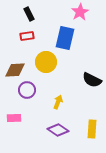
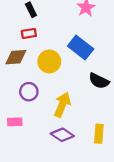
blue rectangle: (65, 38) -> (81, 47), moved, turned -65
brown diamond: (15, 70) -> (16, 57), moved
yellow arrow: (58, 102) -> (62, 105), size x1.6

